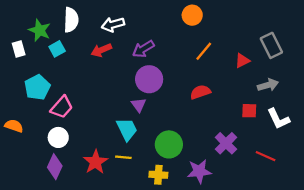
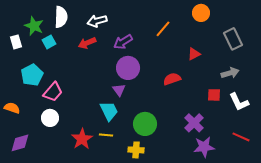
orange circle: (192, 15) -> (201, 13), moved
orange line: (204, 51) -> (163, 29), moved
red triangle: (242, 61) -> (194, 54), moved
red line: (266, 156) -> (241, 137), moved
purple diamond: (55, 167) -> (20, 143), moved, turned 50
purple star: (199, 171) -> (204, 147), moved

